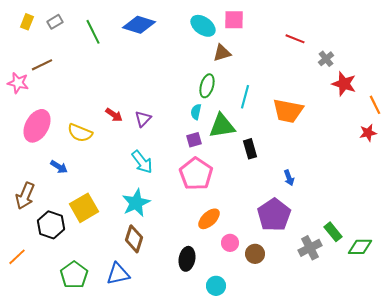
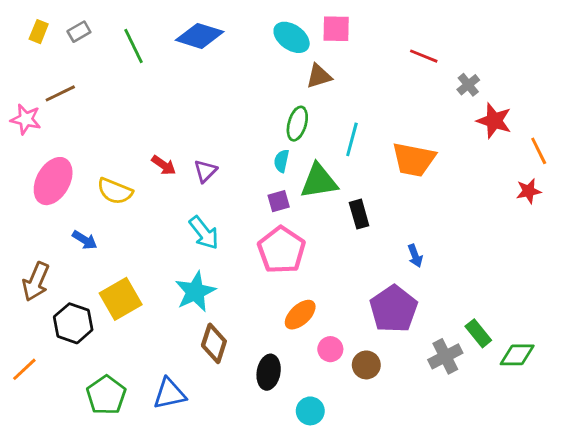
brown diamond: (134, 239) -> (214, 343), moved

